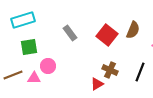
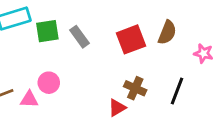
red square: (107, 35) -> (131, 39), turned 30
green square: (29, 47) -> (47, 31), moved

